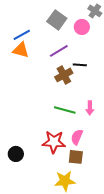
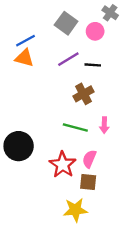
black line: (80, 65) -> (93, 65), moved
brown cross: (64, 75) -> (83, 94), moved
red star: (54, 142) -> (63, 165), turned 30
black circle: (16, 154) -> (19, 146), moved, size x1.6

